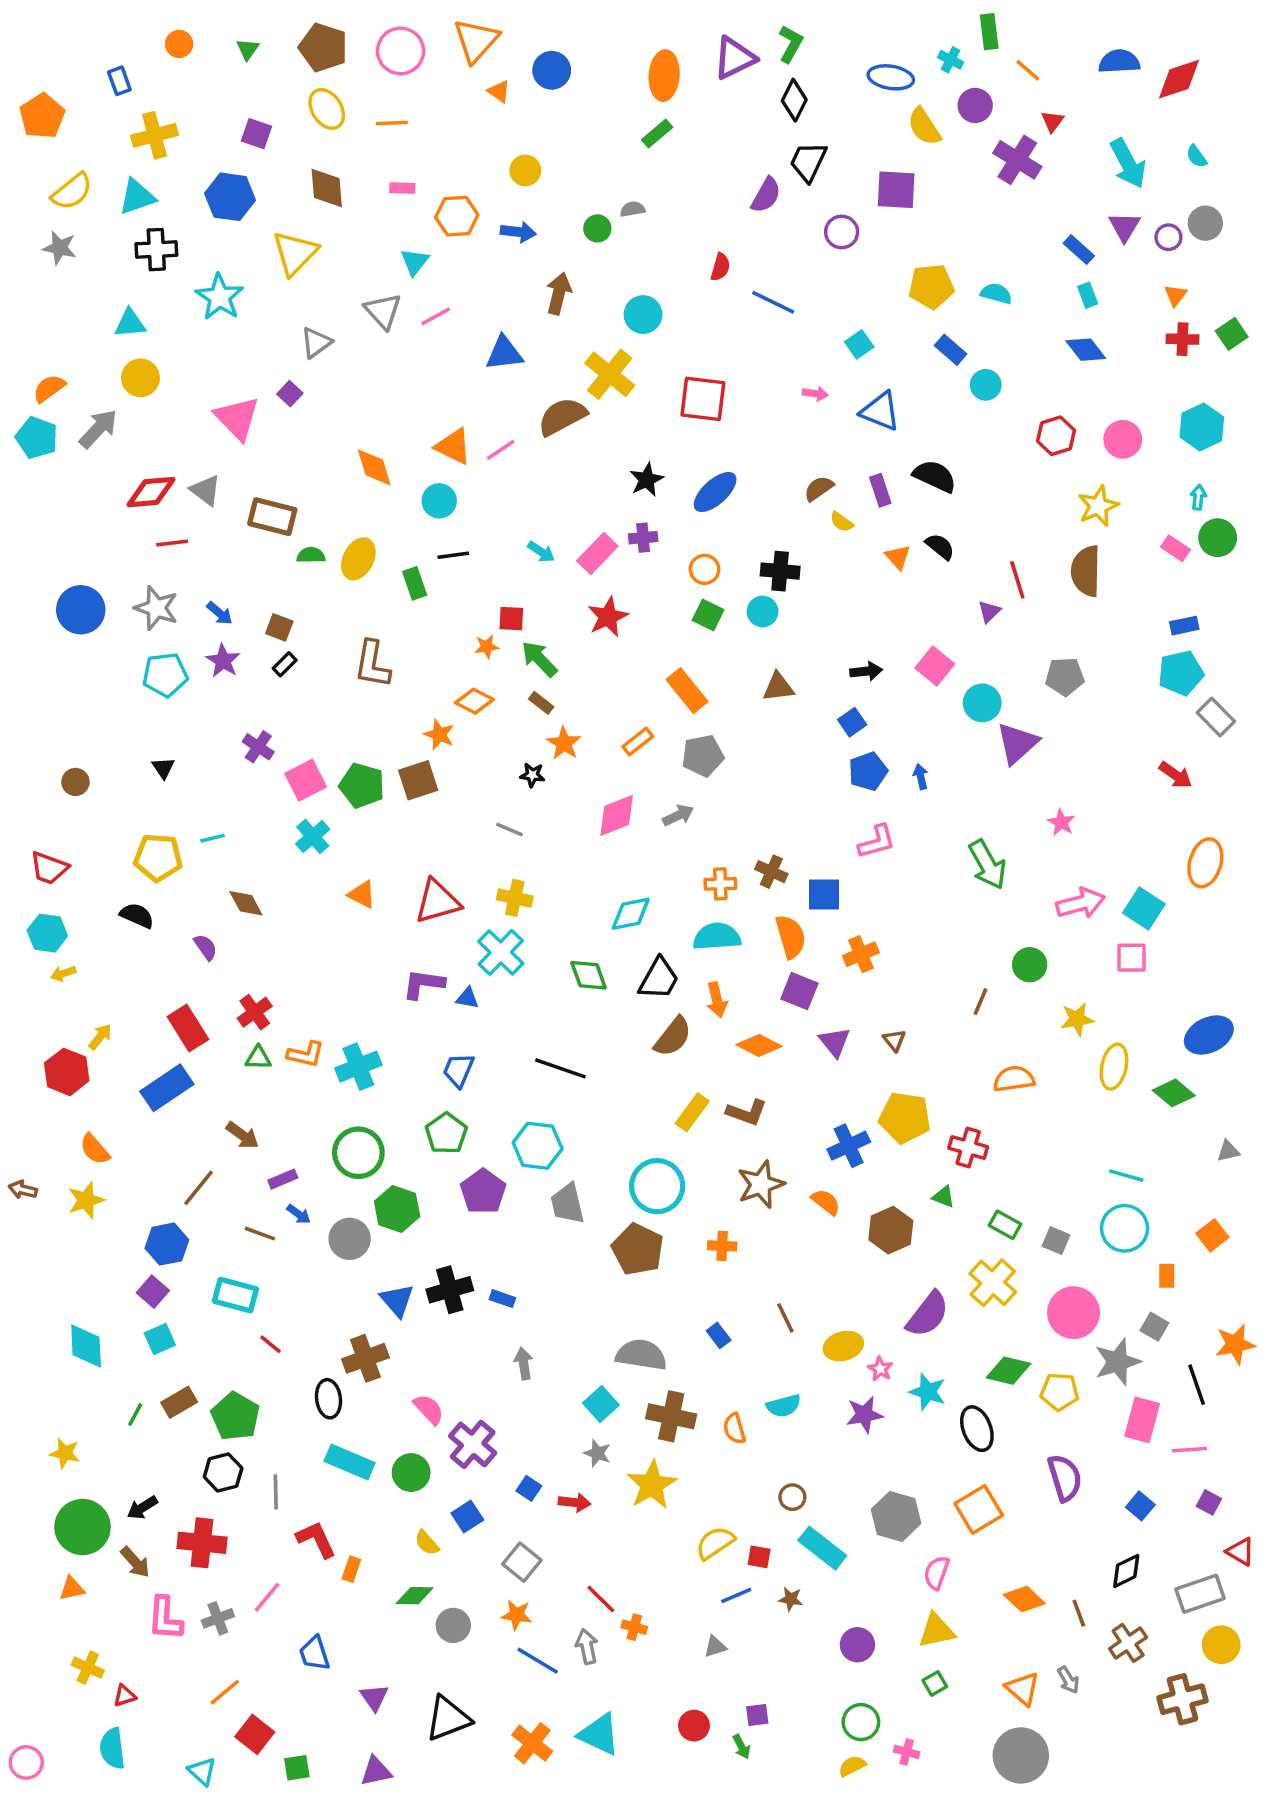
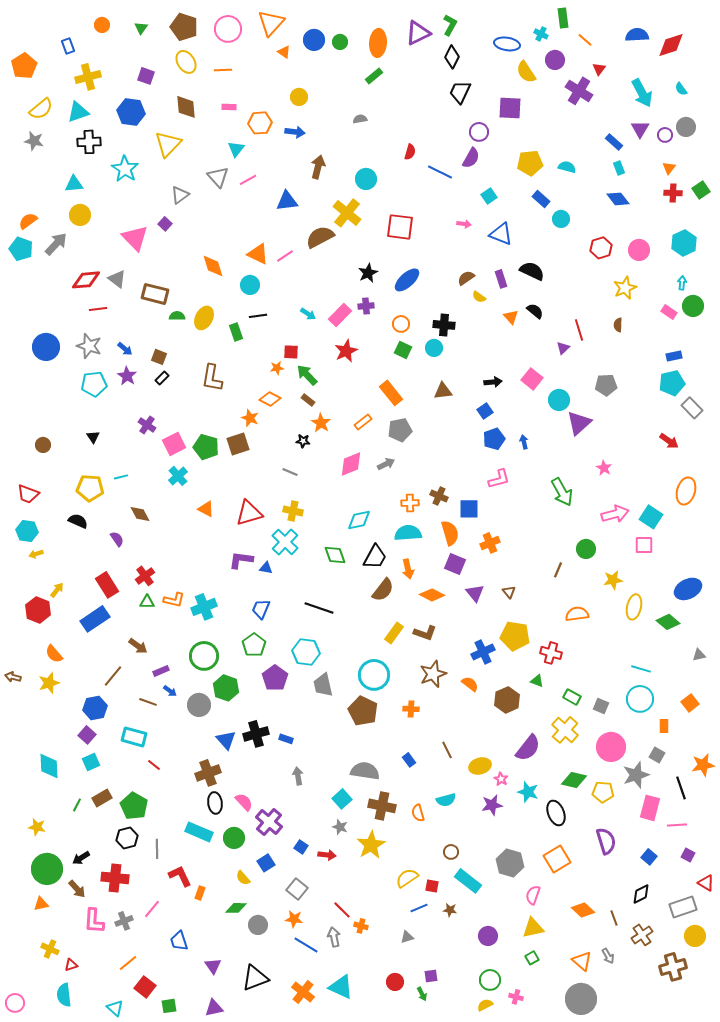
purple semicircle: (766, 195) -> (471, 158), moved
green circle: (597, 228) -> (340, 42), moved
brown semicircle: (1086, 571) -> (618, 325), size x0.5
black ellipse: (329, 1399) -> (215, 803), moved

